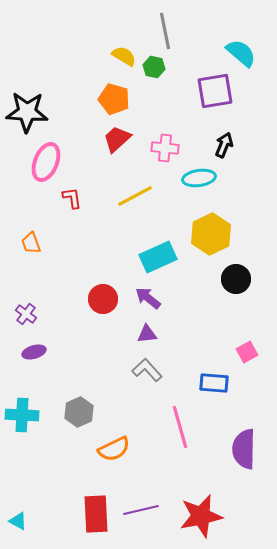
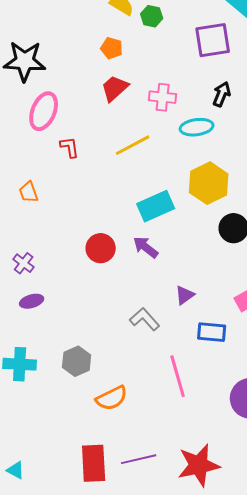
orange pentagon: (114, 99) -> (112, 48), size x0.7
purple triangle: (147, 334) -> (185, 295), moved, turned -30

